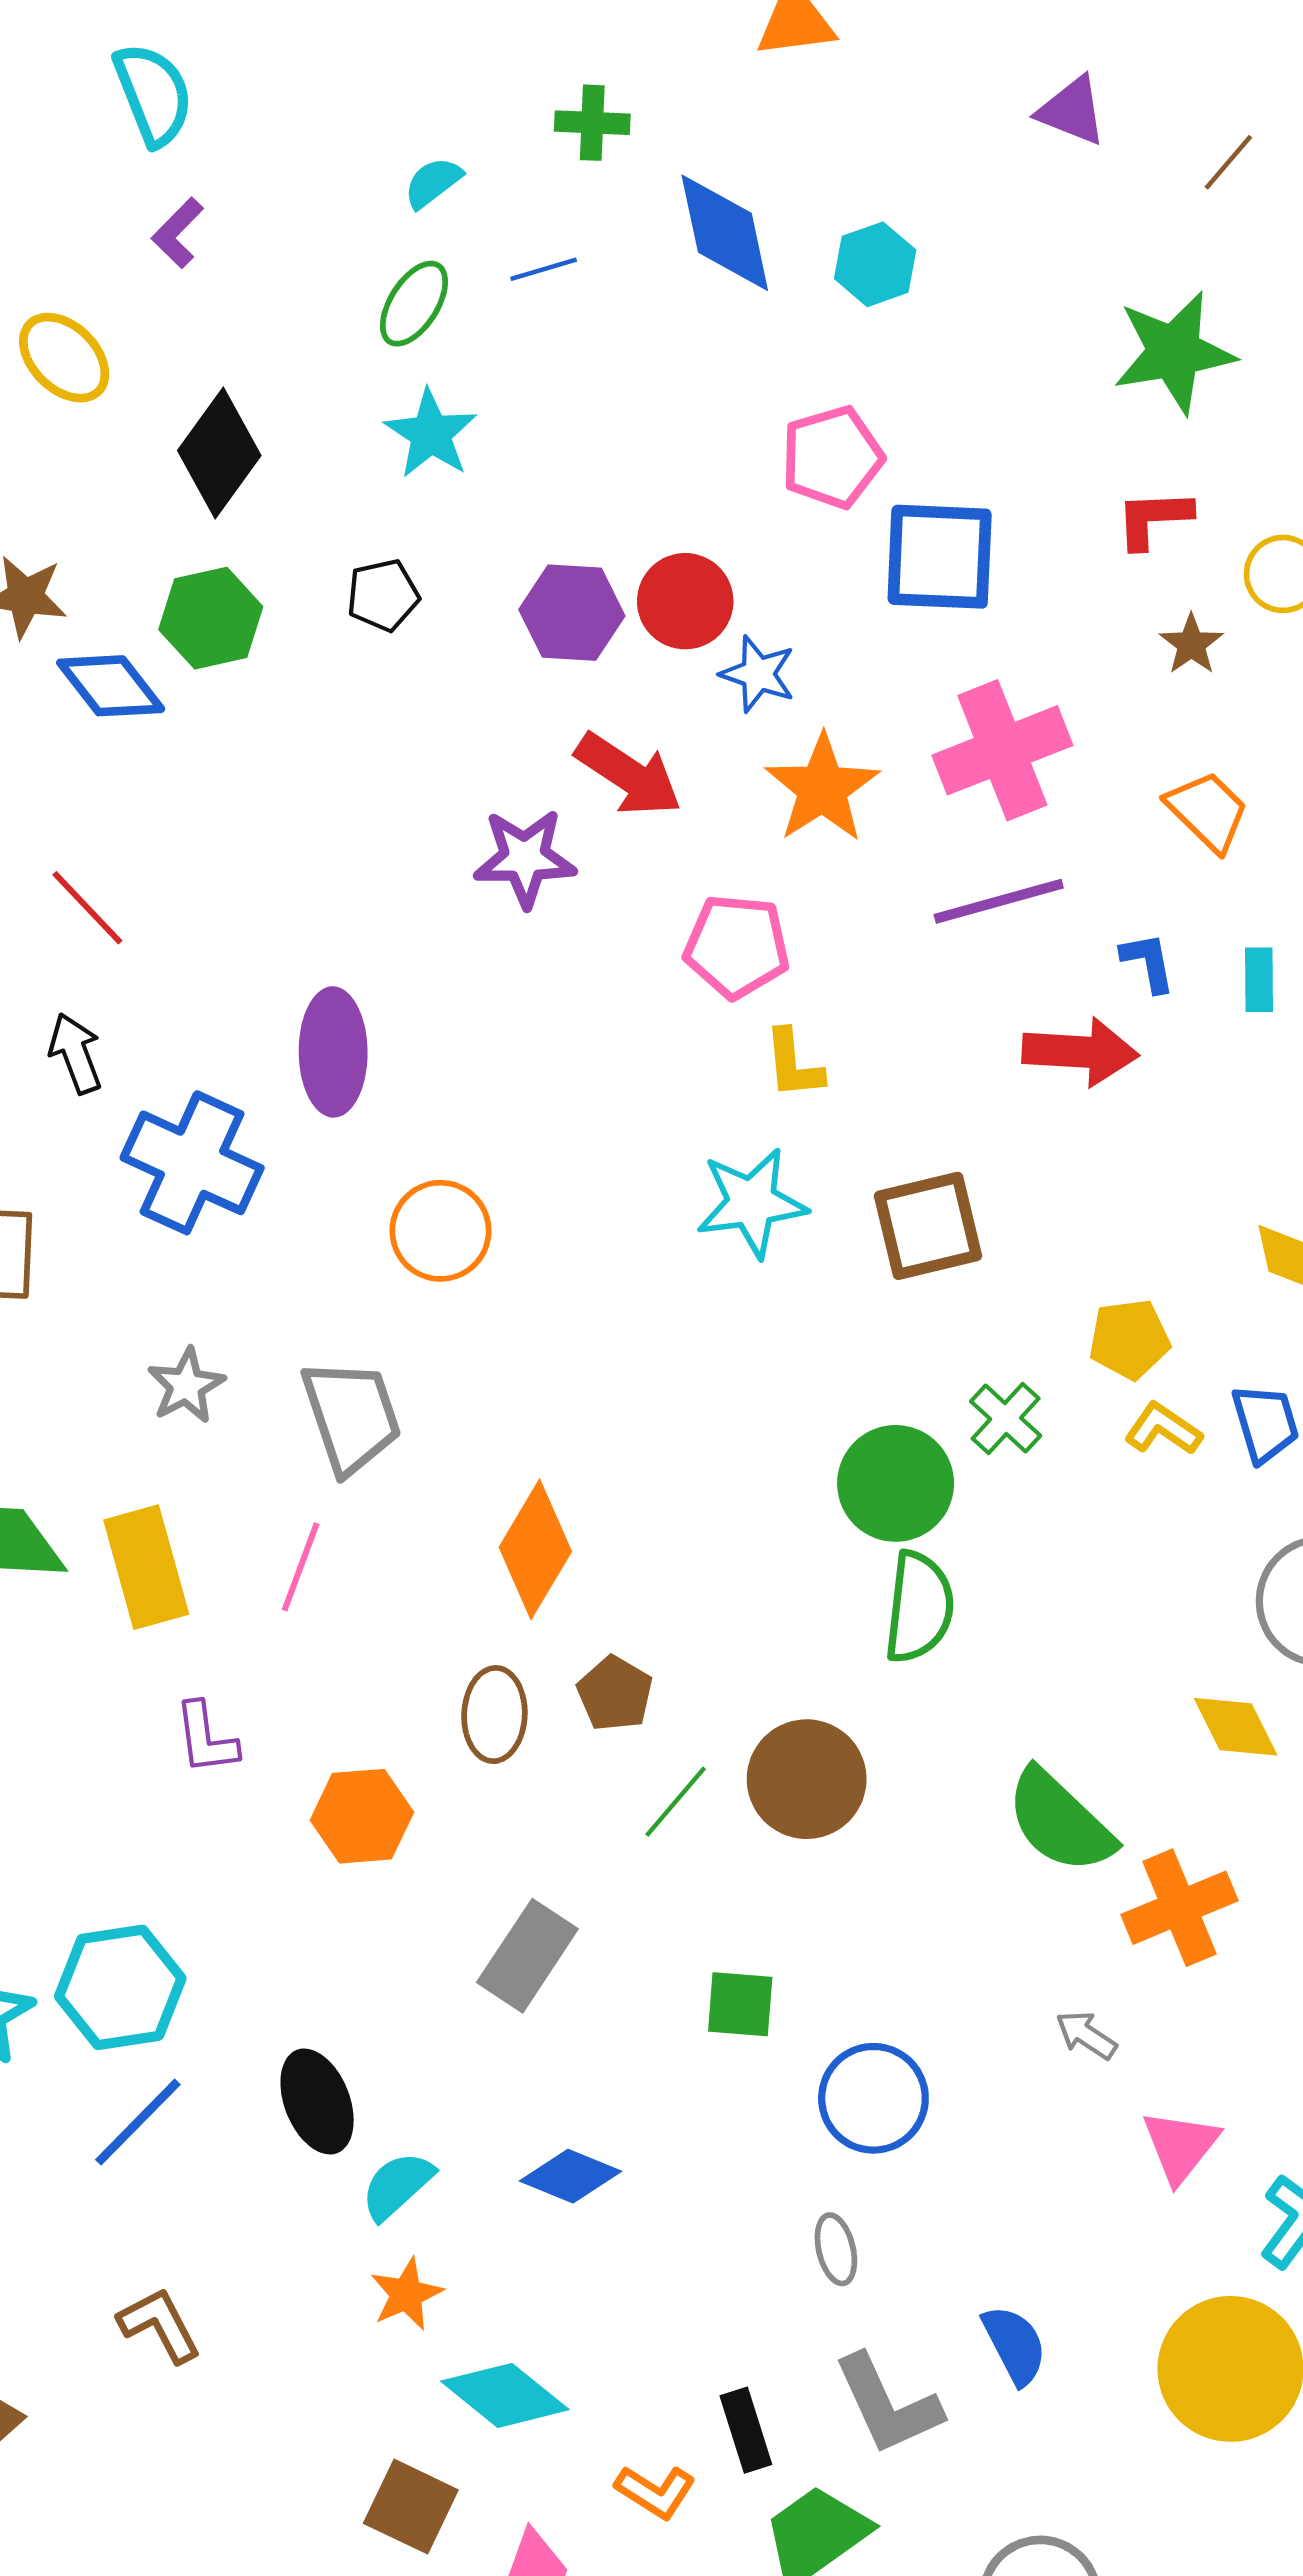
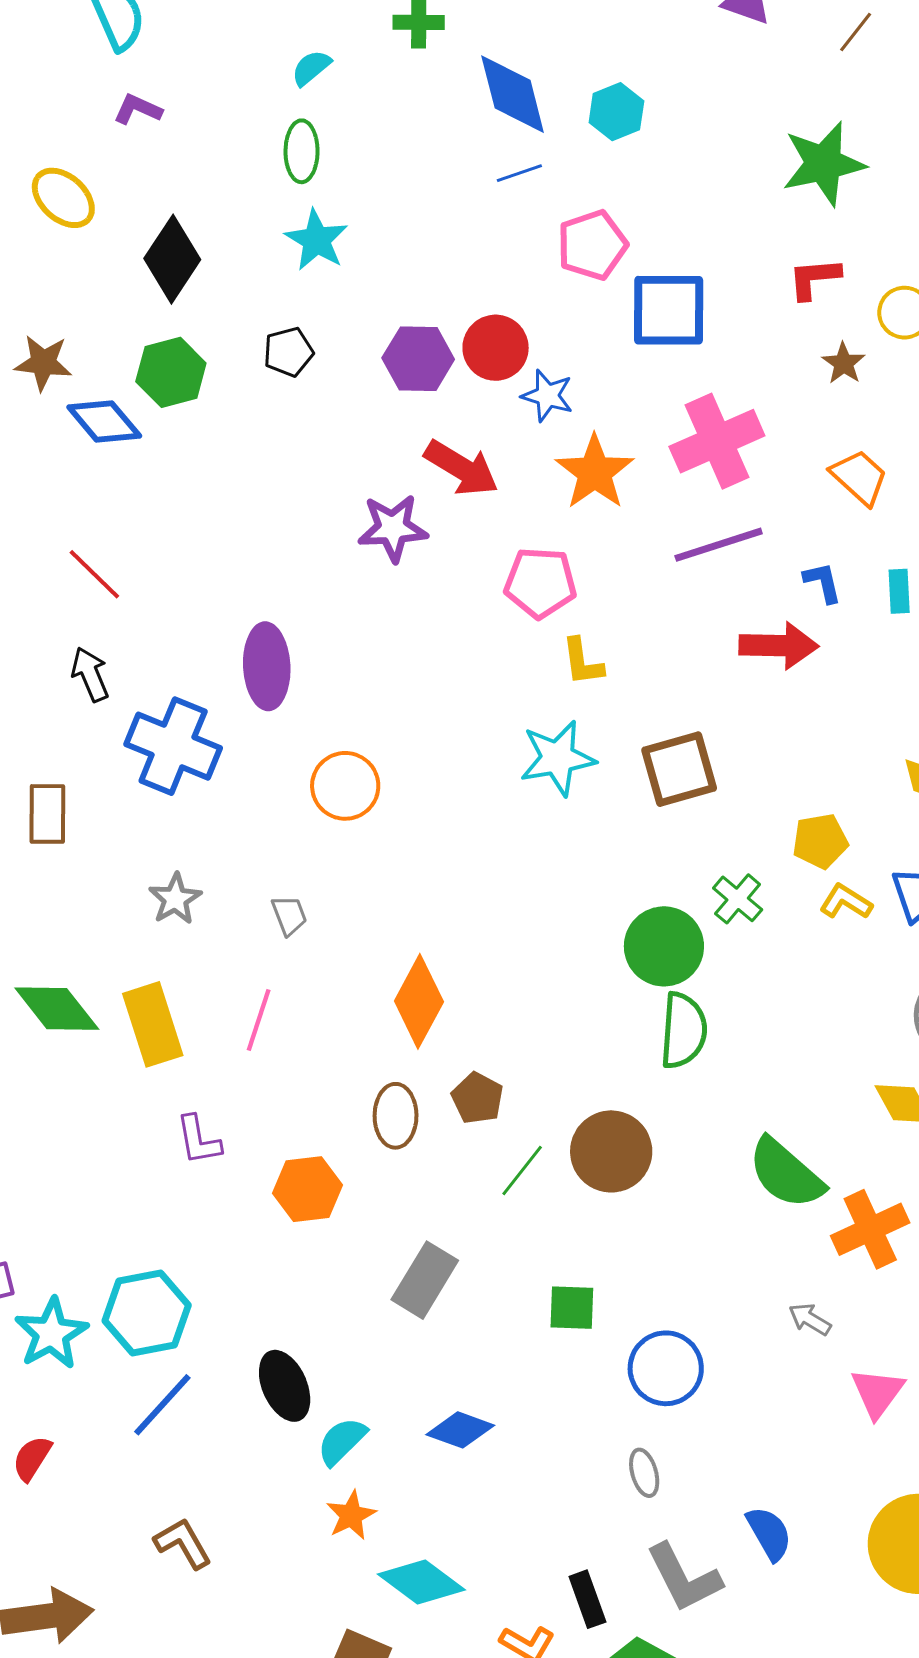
purple L-shape: (178, 233) -> (138, 109), turned 72
blue line: (544, 269) -> (519, 173), moved
green ellipse: (414, 304) -> (302, 151), turned -30
gray trapezoid: (351, 1416) -> (289, 915), size x0.5

